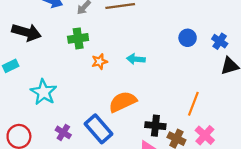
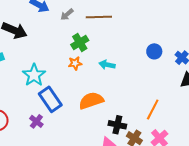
green cross: (78, 38) -> (80, 43), moved, turned -30
cyan star: (44, 92) -> (34, 75), moved
blue rectangle: (99, 129) -> (50, 99), moved

